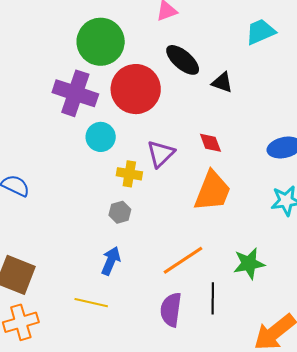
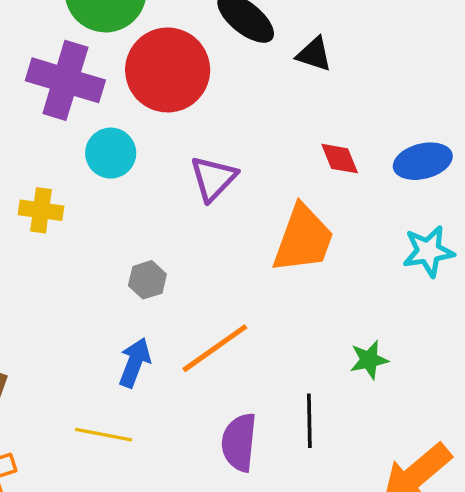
red diamond: (210, 143) -> (340, 159), moved
yellow cross: (129, 174) -> (41, 210), moved
orange line: (183, 260) -> (215, 348), moved
green star: (249, 263) -> (369, 360), size x0.7

